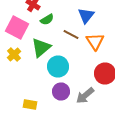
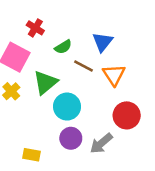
green semicircle: (47, 20) -> (63, 47), moved

